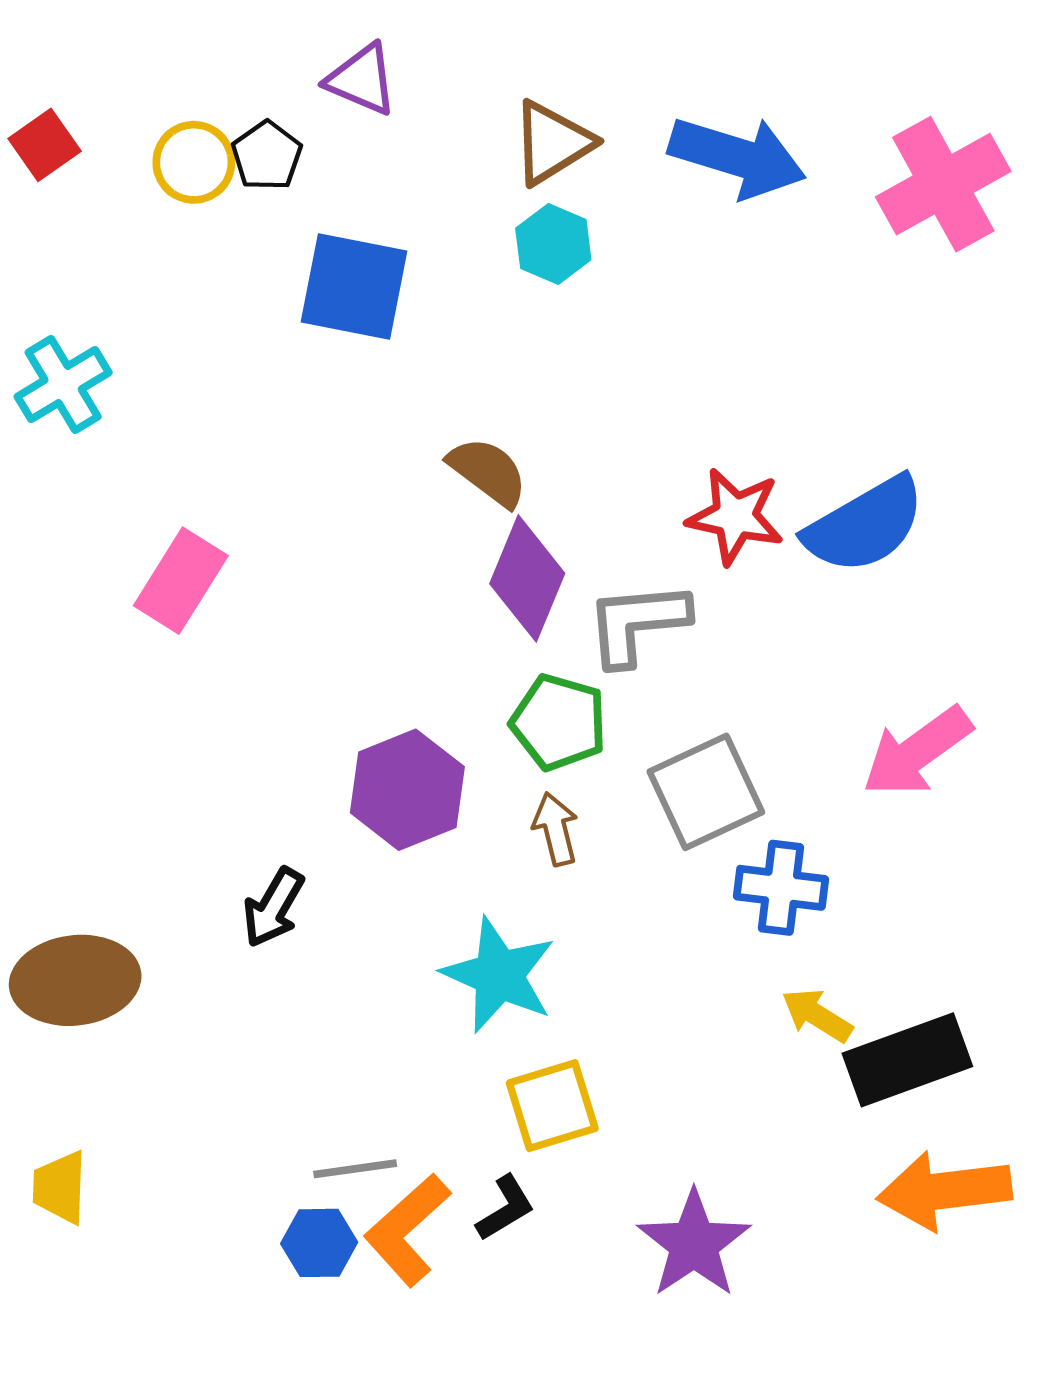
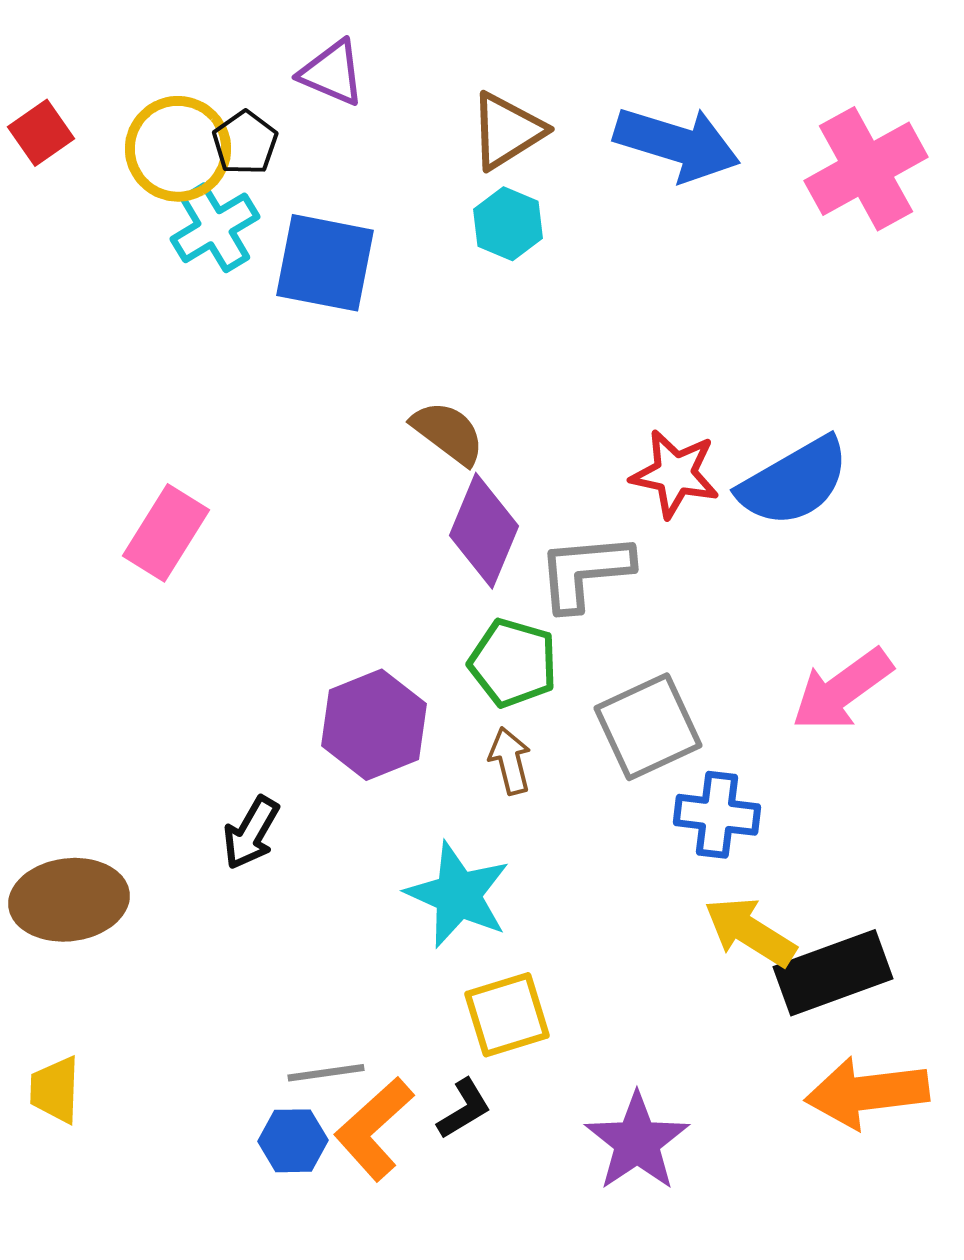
yellow circle: (194, 162) -> (178, 149), size x1.4
cyan cross: (63, 385) -> (215, 228), moved
yellow arrow: (817, 1015) -> (750, 932), size x1.4

